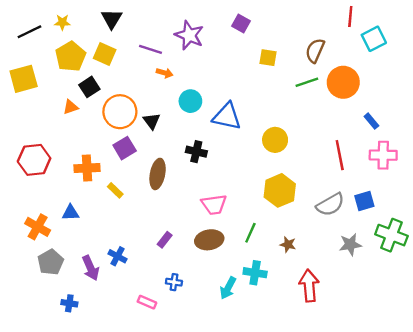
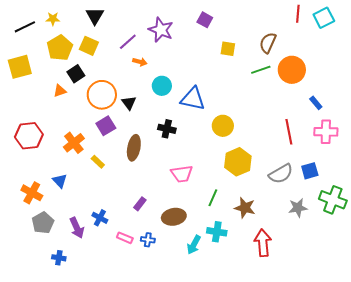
cyan square: (374, 39) -> (324, 18), moved
purple line: (150, 49) -> (128, 42), turned -60
yellow circle: (275, 140) -> (223, 126), moved
orange cross: (87, 168) -> (74, 143), turned -35
blue triangle: (71, 213) -> (60, 181), turned 49
brown ellipse: (209, 240) -> (174, 217), moved
brown star: (288, 244) -> (245, 208), size x1.5
pink rectangle: (147, 302) -> (125, 238), moved

